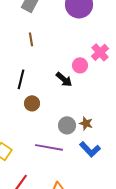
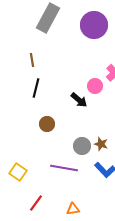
brown line: (31, 39) -> (32, 60), moved
black line: (21, 79) -> (36, 88), moved

